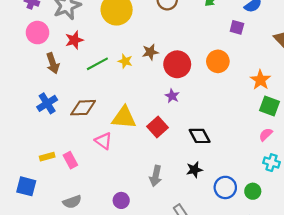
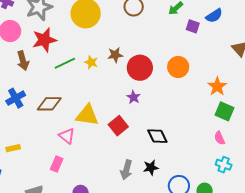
purple square: (237, 27) -> (193, 26), moved
red star: (74, 40) -> (44, 40), size x1.4
pink semicircle: (266, 134) -> (220, 138), turned -72
pink rectangle: (70, 160) -> (57, 164), moved, turned 49
gray arrow: (156, 176) -> (126, 170), moved

